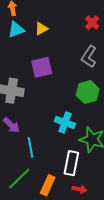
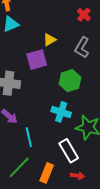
yellow triangle: (41, 29) -> (50, 40), moved
green hexagon: (88, 92) -> (70, 81), moved
white rectangle: (71, 163) -> (69, 151), turned -40

